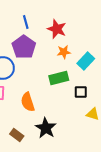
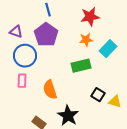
red star: (57, 29) -> (90, 17), moved, turned -30
black square: (81, 92) -> (98, 95), moved, turned 32

